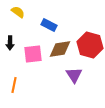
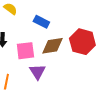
purple triangle: (74, 75) -> (37, 72), moved

